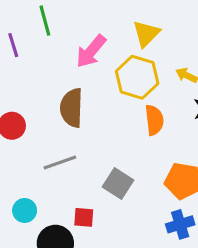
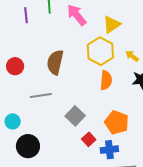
pink arrow: (91, 51) -> (77, 15), moved, turned 90
red square: (84, 217) -> (89, 139), moved, turned 32

